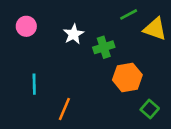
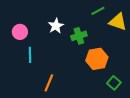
pink circle: (26, 26) -> (20, 32), moved
cyan line: (34, 84) -> (30, 55), moved

